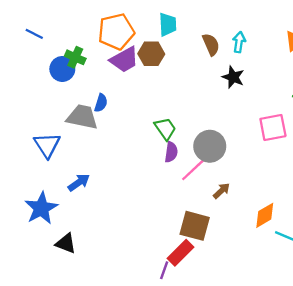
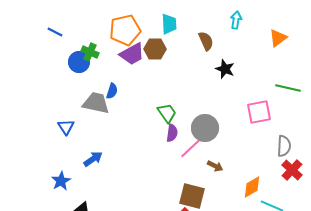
cyan arrow: (239, 42) -> (236, 20), moved
blue triangle: (47, 145) -> (66, 127), size x0.7
brown arrow: (221, 191) -> (215, 166), turned 70
blue star: (41, 208) -> (61, 181), size x0.7

